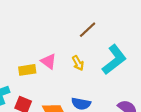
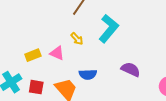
pink triangle: (49, 61) -> (57, 53), moved

